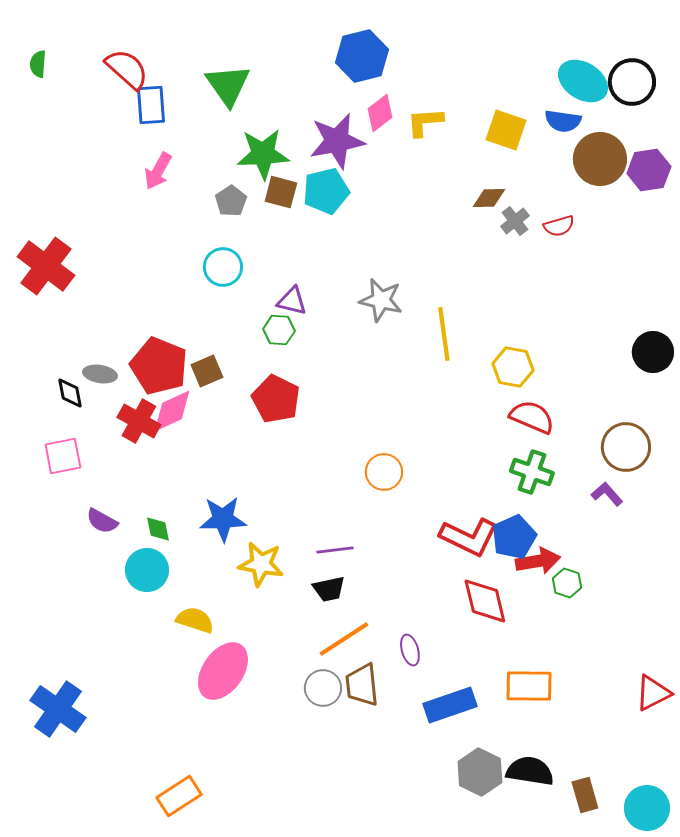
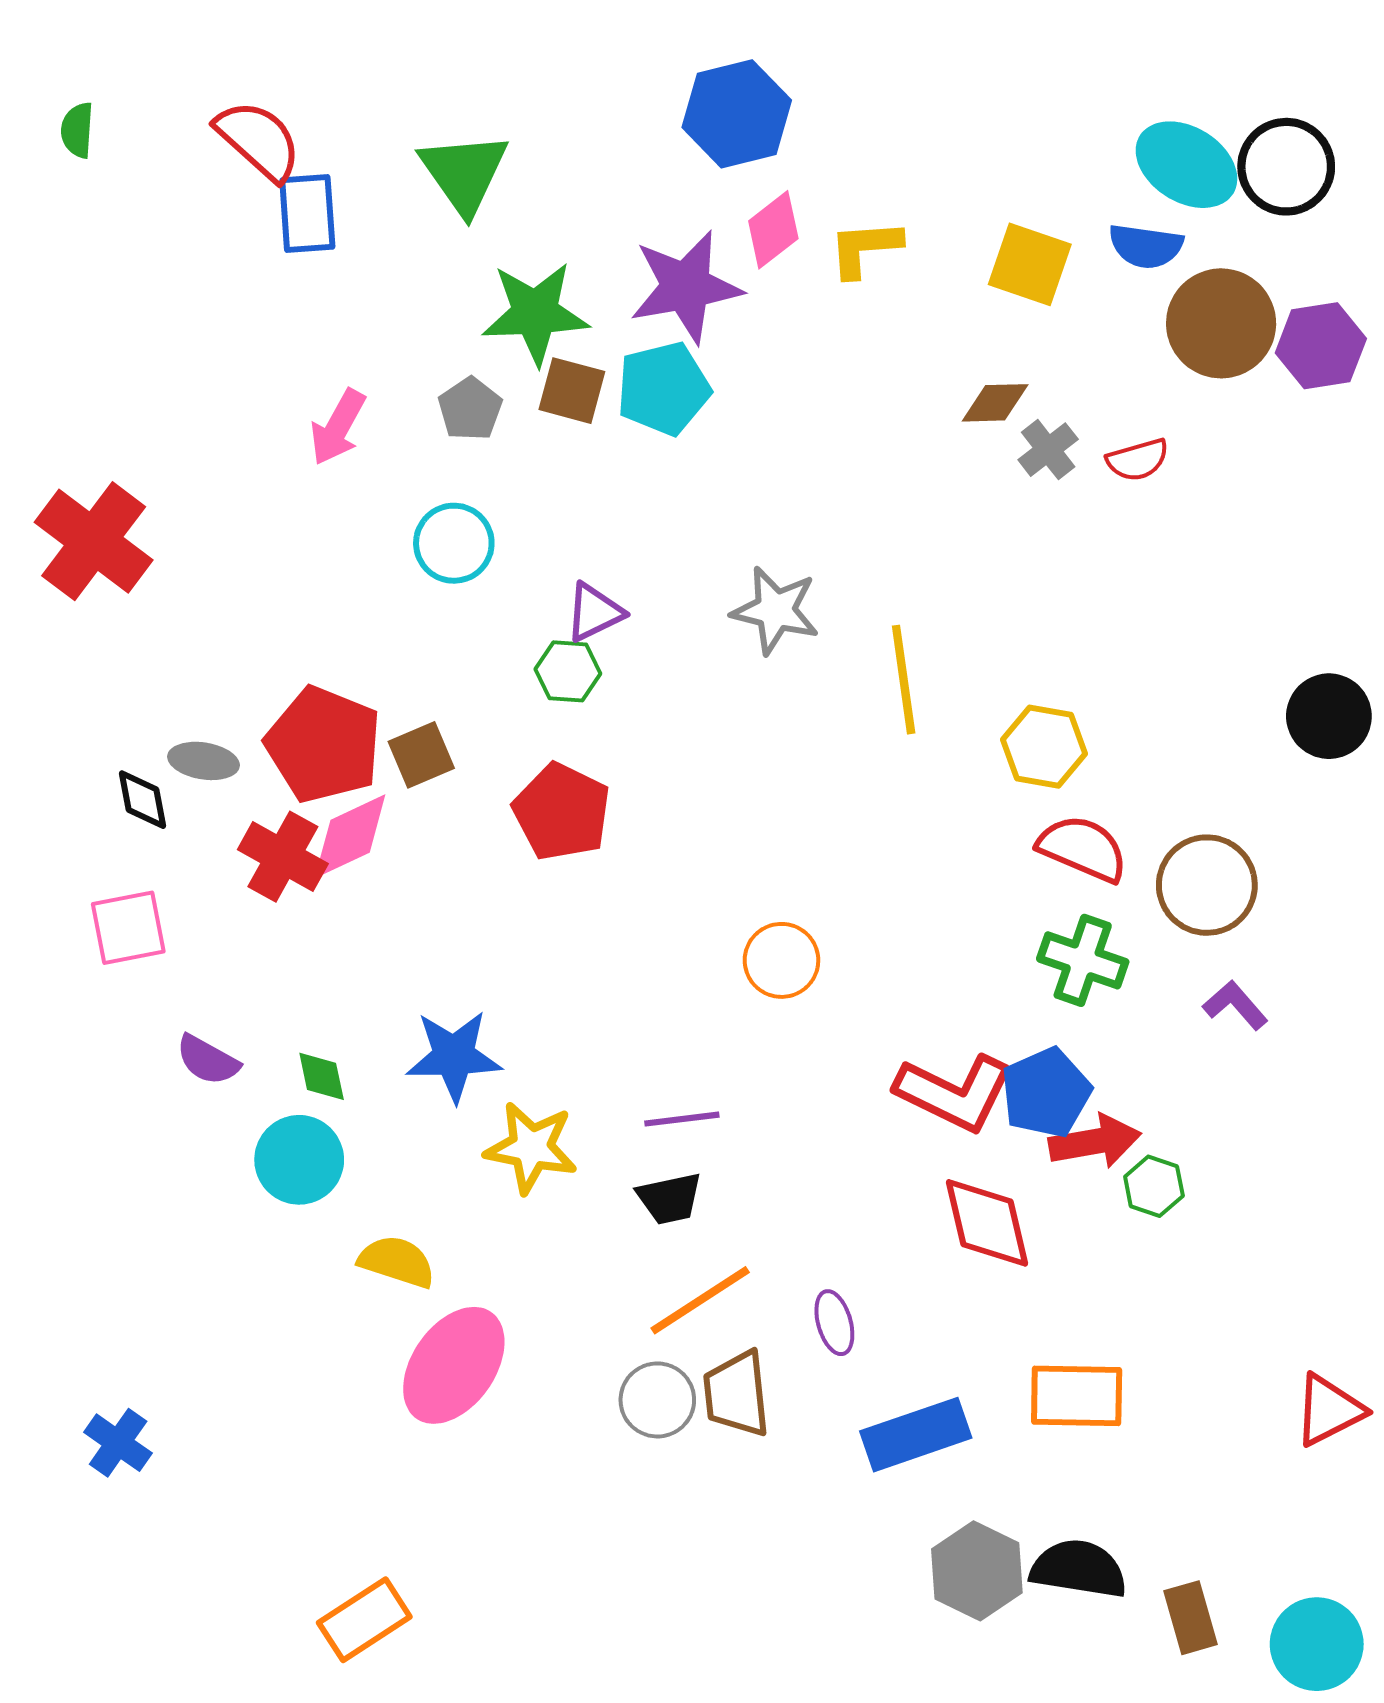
pink arrow: (158, 171) -> (338, 427), moved
purple triangle: (292, 301) -> (594, 612), turned -40
brown circle: (626, 447) -> (1207, 885), moved
blue cross: (58, 709) -> (118, 1443), size x0.6

